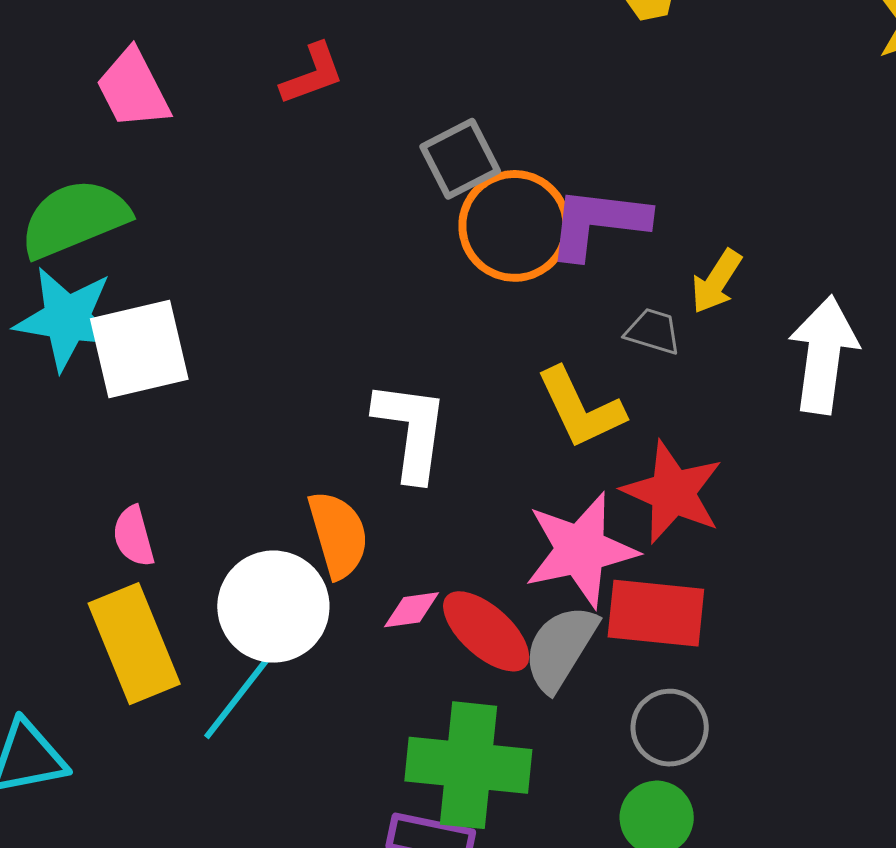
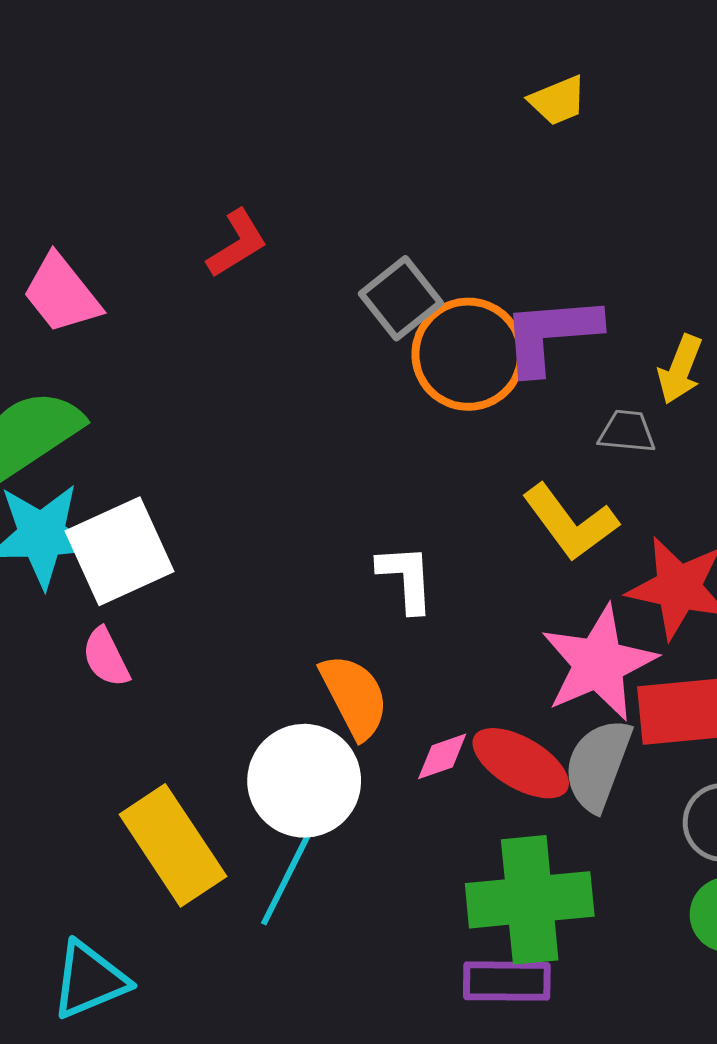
white L-shape: (411, 430) -> (406, 578), size x0.7
pink semicircle: (134, 536) -> (106, 657), moved

